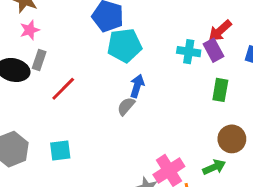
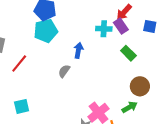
cyan pentagon: (125, 46) -> (46, 31), moved
blue arrow: (137, 86) -> (78, 50), moved
green rectangle: (220, 90) -> (128, 53), turned -49

